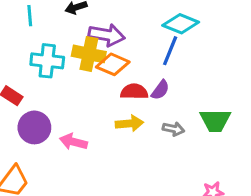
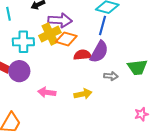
yellow cross: (89, 54) -> (50, 34), turned -30
purple semicircle: (160, 90) -> (99, 52), size x1.6
yellow arrow: (129, 123) -> (83, 94), moved
purple circle: (34, 127) -> (19, 71), moved

